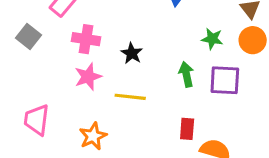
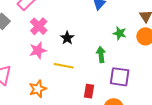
pink cross: (86, 39) -> (39, 26), turned 30
purple square: (225, 80) -> (120, 77), moved
red rectangle: (187, 129) -> (89, 91), moved

